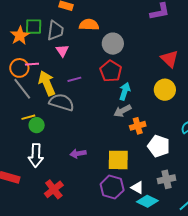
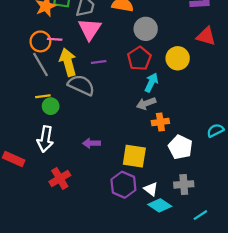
pink triangle: (62, 51) -> (90, 29), size x1.6
red triangle: (170, 59) -> (206, 36), moved, turned -36
yellow circle: (165, 90) -> (178, 58), moved

